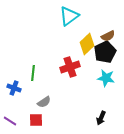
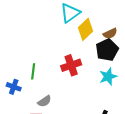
yellow diamond: (87, 44) -> (86, 29), moved
cyan star: (106, 78) -> (108, 77), turned -30

